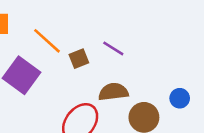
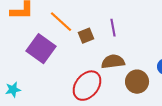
purple line: (113, 48) -> (113, 28), turned 48

